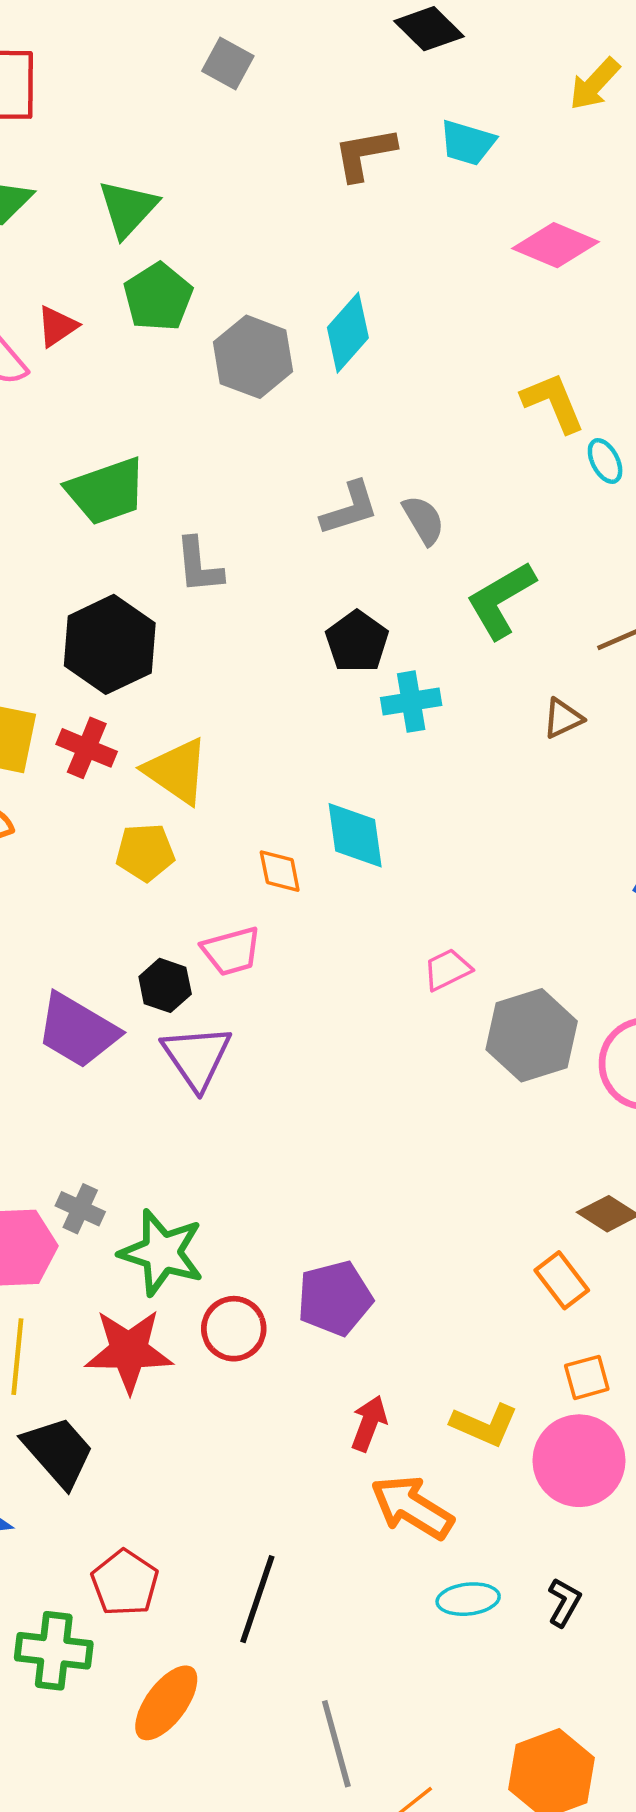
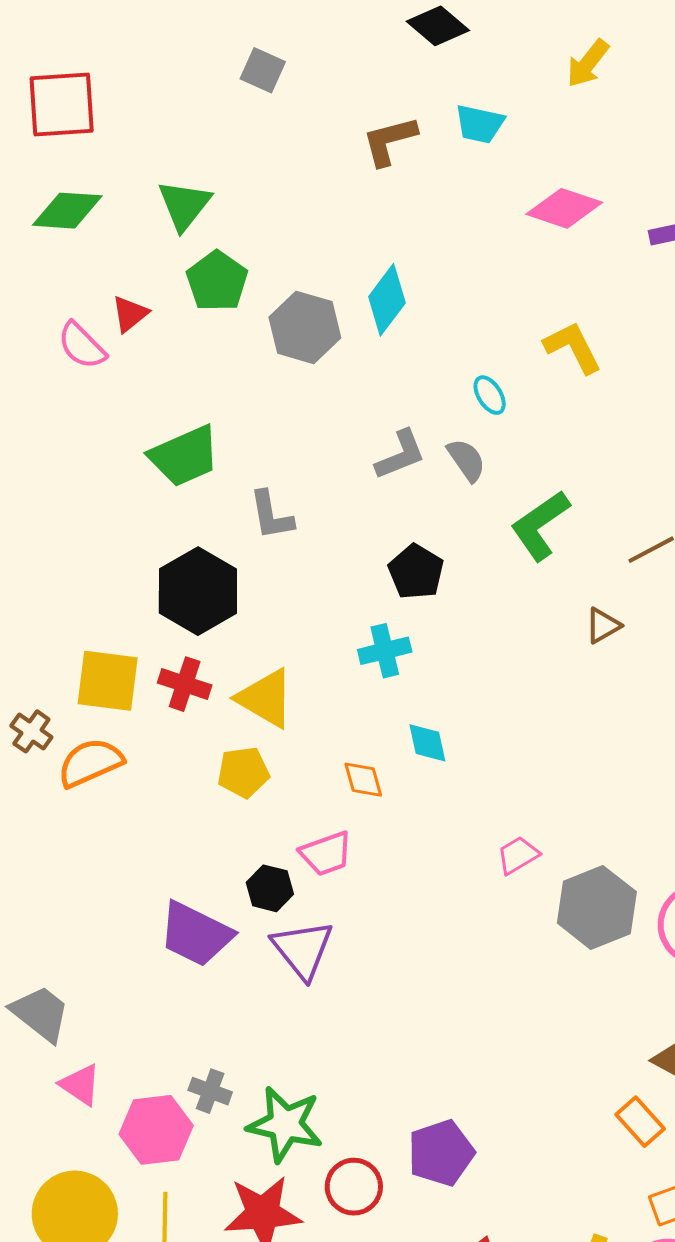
cyan ellipse: (605, 461) -> (490, 395), moved
cyan cross: (411, 702) -> (385, 651), moved
cyan diamond: (355, 835) -> (427, 743), size x0.7

